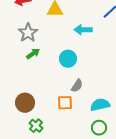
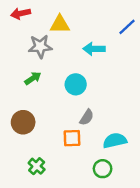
gray star: (28, 33) -> (40, 46), moved, turned 30
brown circle: (25, 103) -> (23, 122), moved
green circle: (99, 128) -> (103, 169), moved

